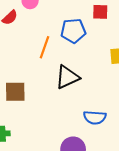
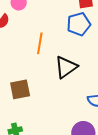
blue pentagon: (73, 31) -> (79, 24), moved

